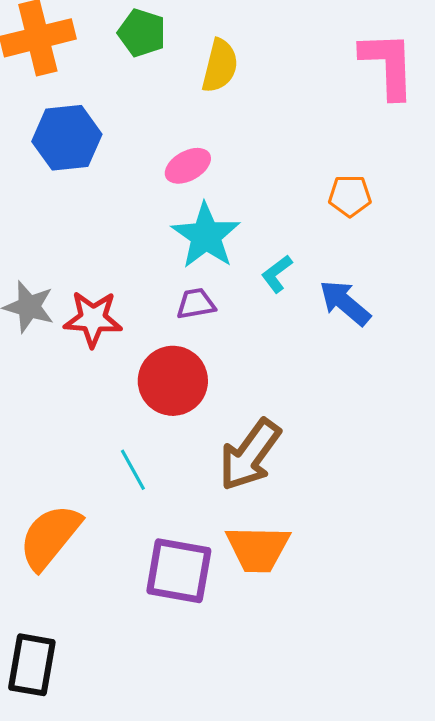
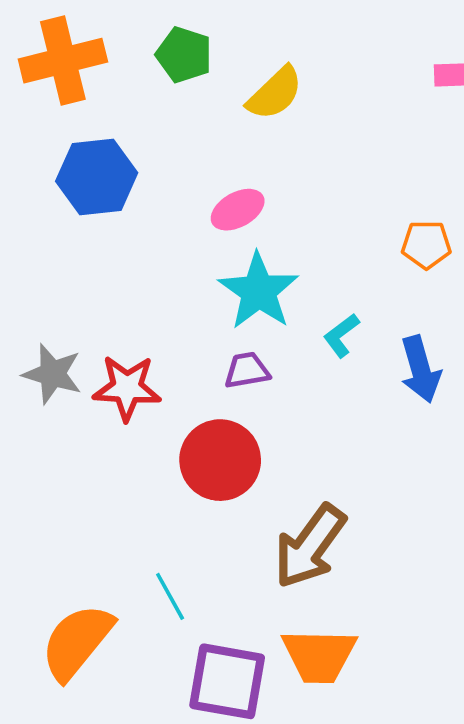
yellow semicircle: (220, 66) -> (275, 93), turned 32
blue arrow: (345, 303) -> (420, 369), turned -146
cyan line: (133, 470) -> (170, 596), moved

